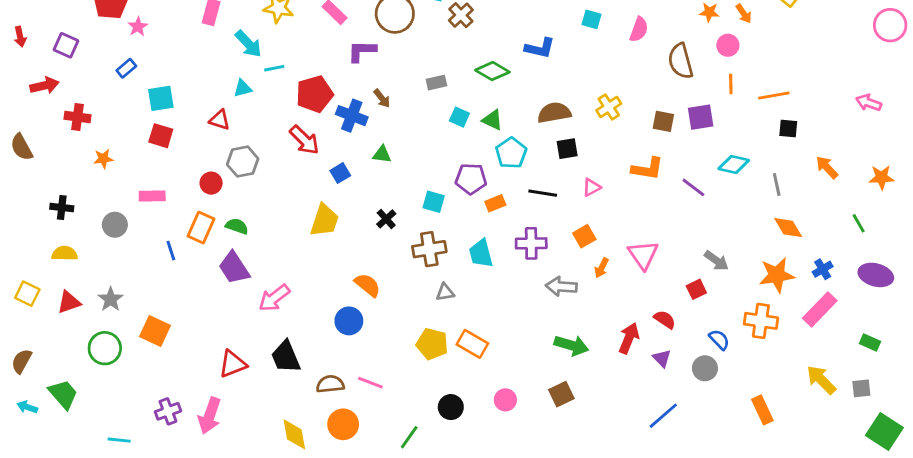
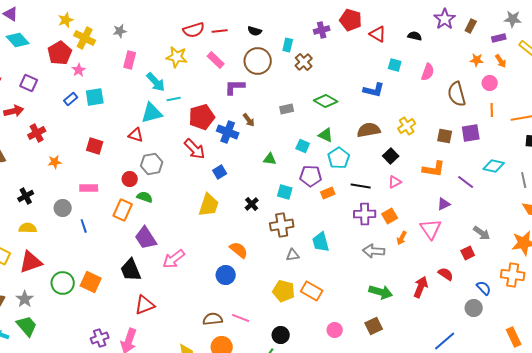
blue L-shape: (540, 48) -> (374, 90), moved
cyan triangle: (243, 88) -> (152, 113), size x1.6
cyan square: (161, 98) -> (95, 97), moved
red cross: (78, 117) -> (37, 133), turned -36
cyan square: (459, 117) -> (303, 146), moved
black square: (567, 149) -> (391, 156), moved, turned -35
green triangle: (382, 154) -> (270, 159), moved
black cross: (62, 207) -> (26, 196), turned -35
green semicircle: (237, 226) -> (145, 197), moved
purple cross: (531, 243) -> (365, 214), moved
blue line: (171, 251) -> (84, 226), moved
cyan trapezoid: (481, 253) -> (321, 242), moved
gray star: (111, 299) -> (25, 299), moved
red triangle: (69, 302) -> (31, 262), size x1.4
green circle: (105, 348) -> (63, 283), moved
black trapezoid: (286, 357) -> (131, 270), moved
purple triangle: (662, 358) -> (444, 204), moved, turned 48
black circle: (451, 407) -> (281, 335), moved

